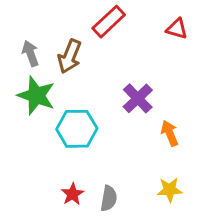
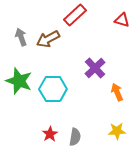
brown arrow: (70, 56) -> (48, 39), turned 40
green star: (36, 96) -> (19, 81), moved

